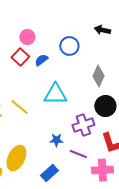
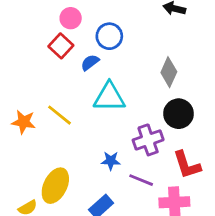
blue circle: (69, 46) -> (109, 36), moved
blue semicircle: (41, 60) -> (90, 62), moved

